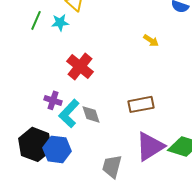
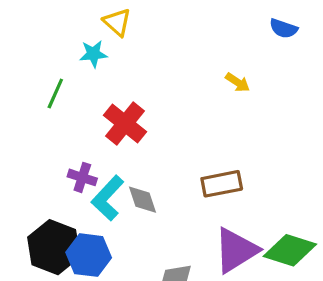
green line: (36, 20) -> (55, 93), moved

